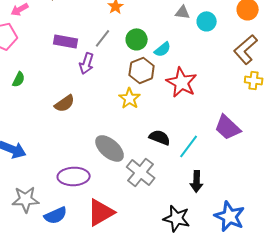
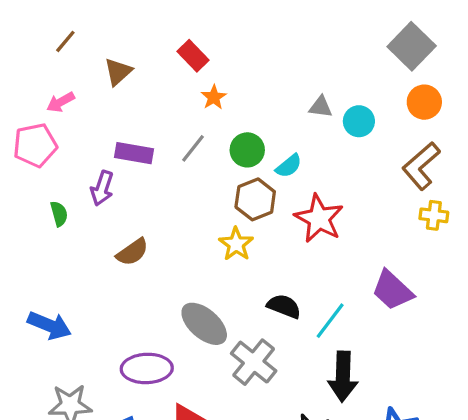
purple arrow: (87, 63) -> (102, 188), moved
green semicircle: (19, 79) -> (59, 214), turned -42
black arrow: (197, 181) -> (343, 376), size x1.4

